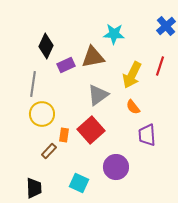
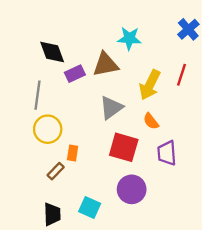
black diamond: (46, 46) -> (52, 52), turned -45
red square: (91, 130) -> (124, 147), moved, turned -32
black trapezoid: (34, 188) -> (52, 214), moved

